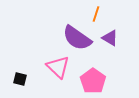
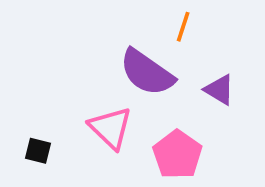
purple triangle: (110, 38) -> (219, 90), moved

